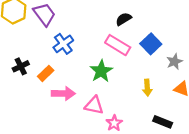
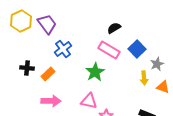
black cross: (21, 66) -> (27, 68), turned 32
yellow arrow: (147, 88) -> (144, 78), moved
pink arrow: (63, 94) -> (51, 101), moved

